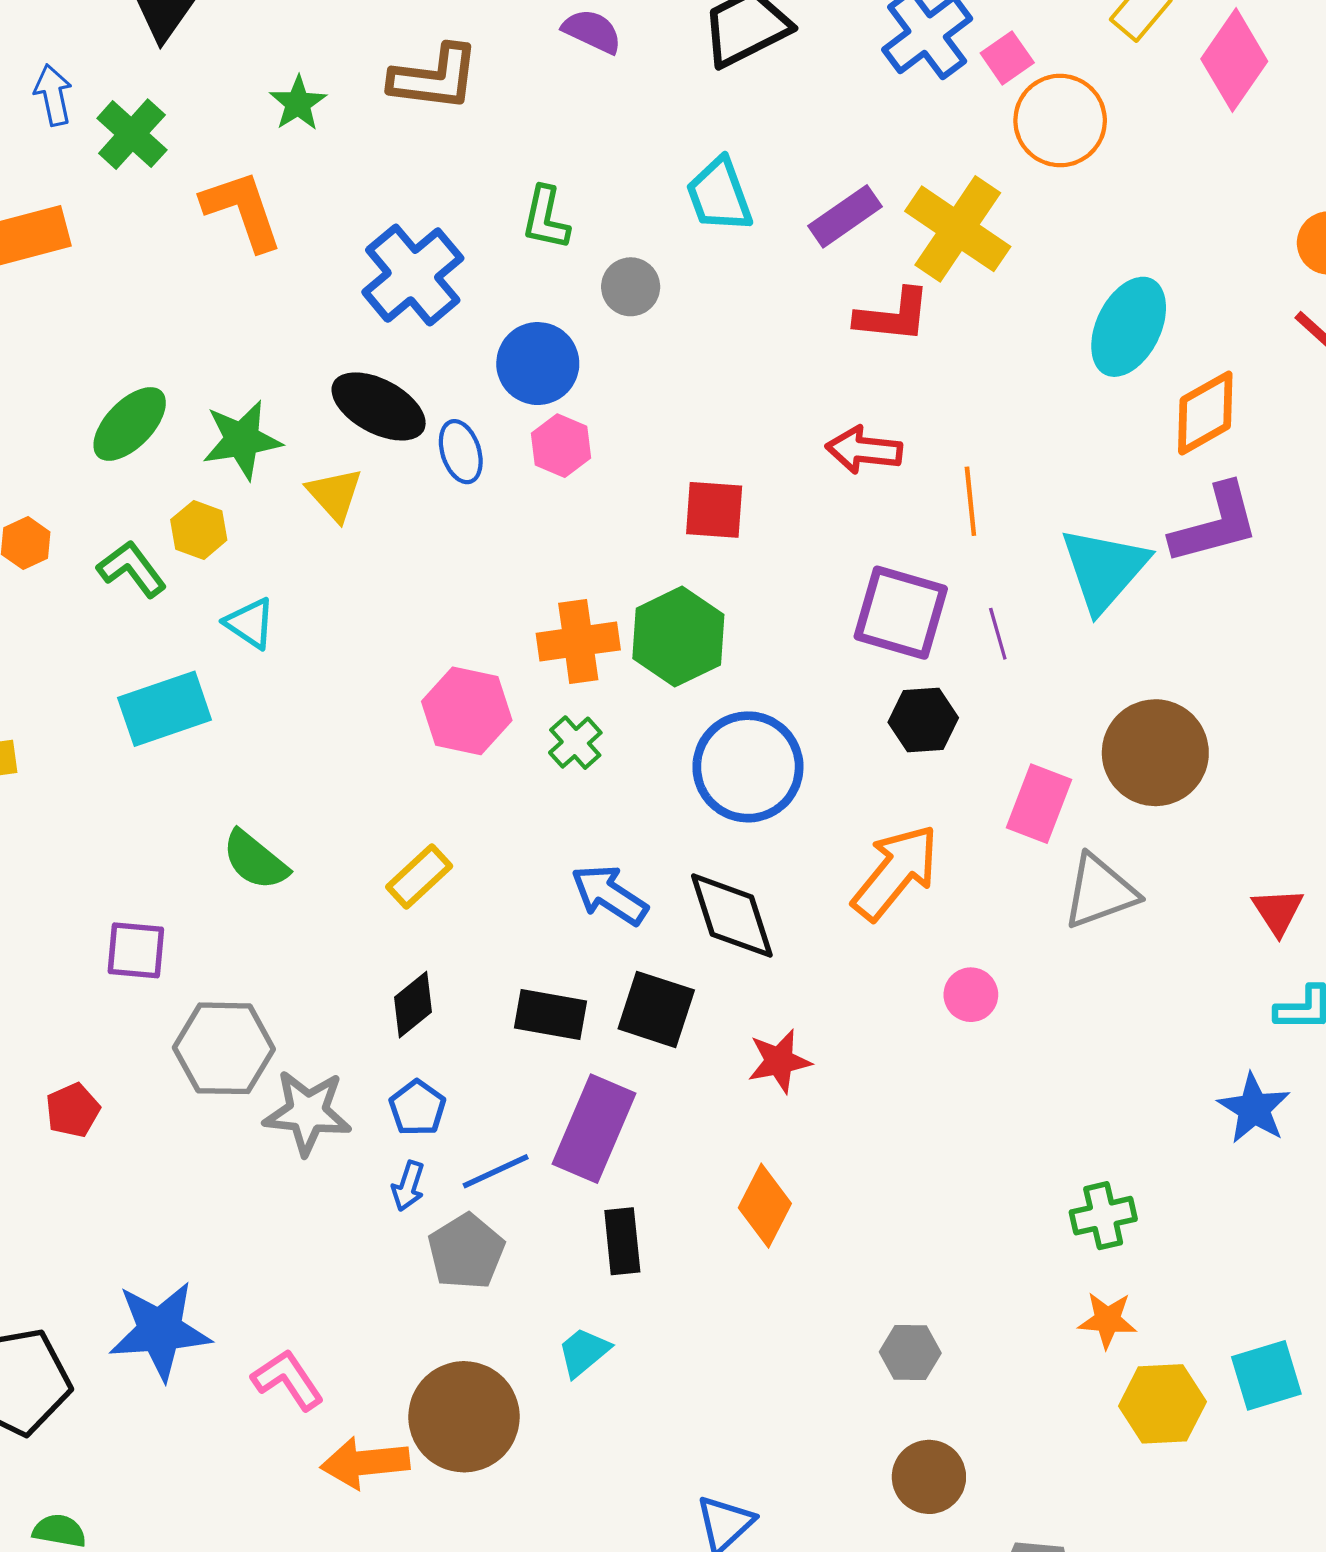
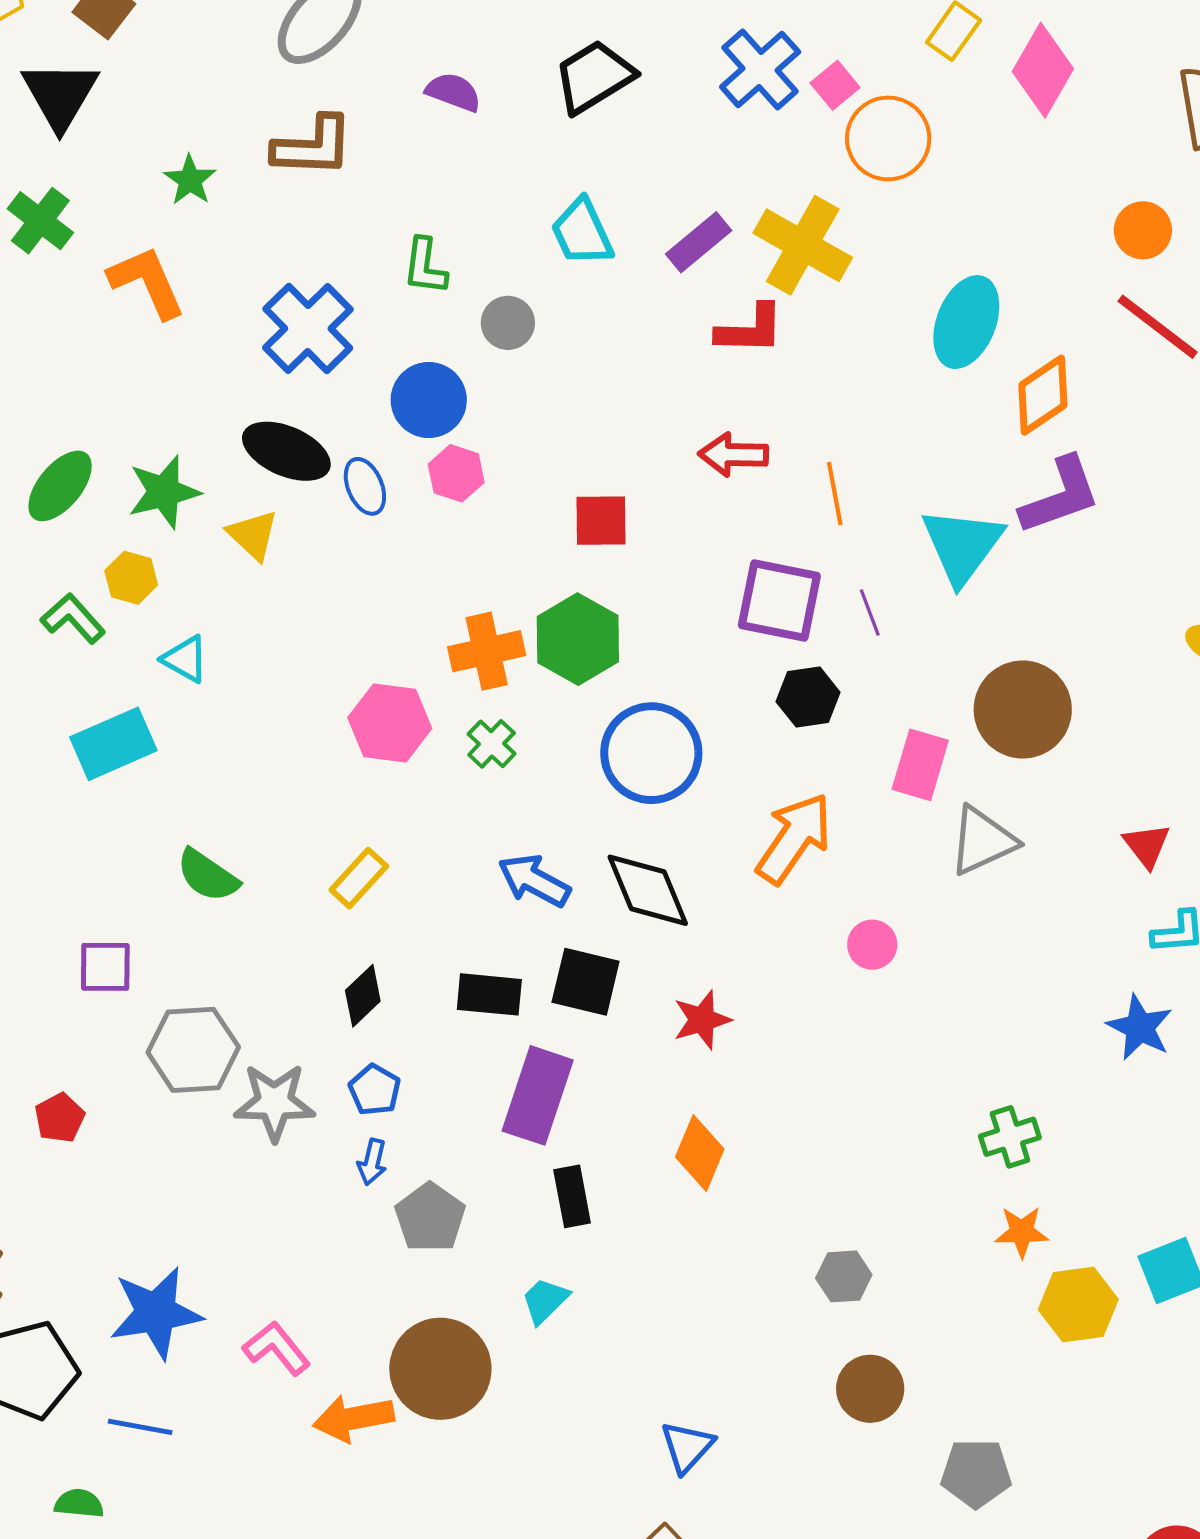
blue line: (496, 1171) -> (140, 1427), moved, turned 40

